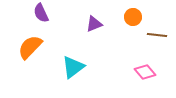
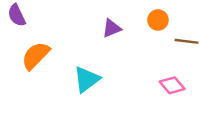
purple semicircle: (41, 13) -> (17, 15), moved

